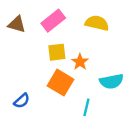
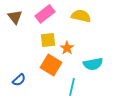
brown triangle: (17, 24) -> (15, 17), turned 35

